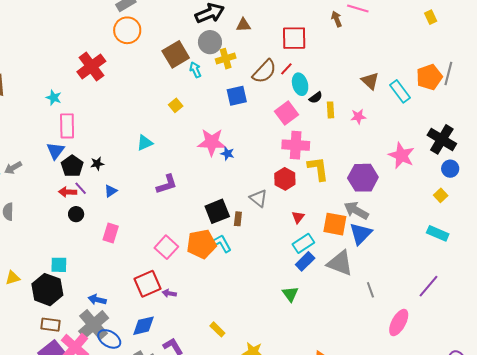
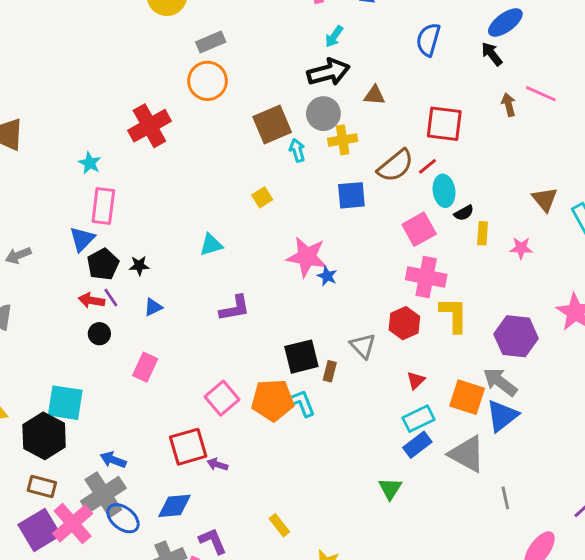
cyan square: (59, 265) -> (65, 403), size x1.5

